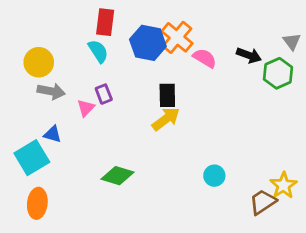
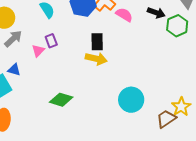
gray arrow: (51, 91) -> (13, 39), turned -54
yellow arrow: (166, 119) -> (96, 59), turned 50
cyan circle: (214, 176) -> (131, 100), size x1.6

